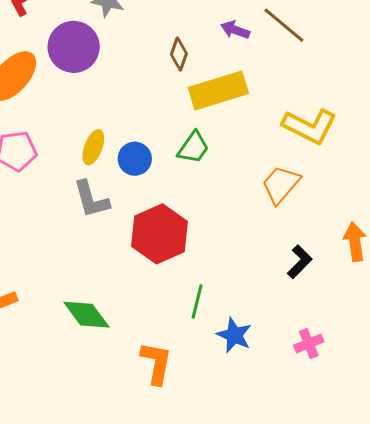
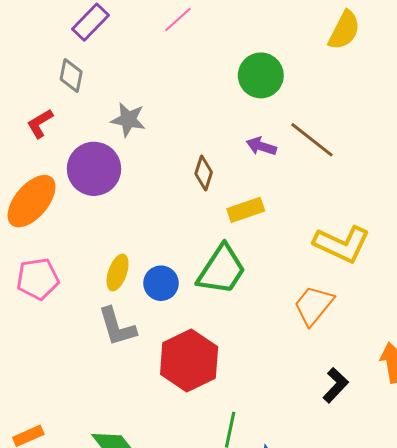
yellow rectangle: (218, 91) -> (246, 210), size x0.6
green trapezoid: (193, 148) -> (222, 270), size x1.5

